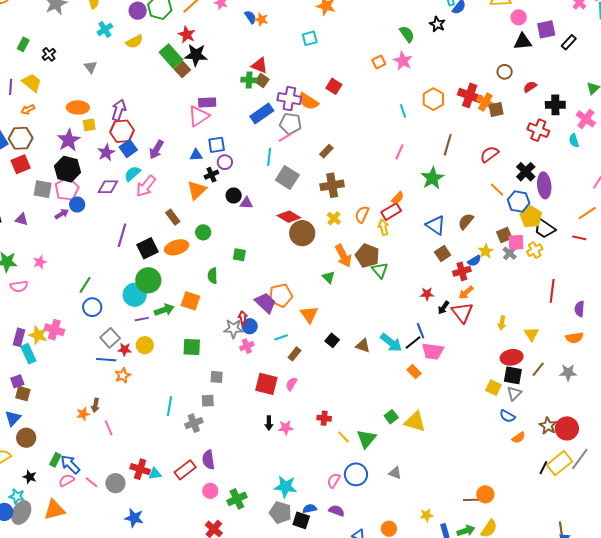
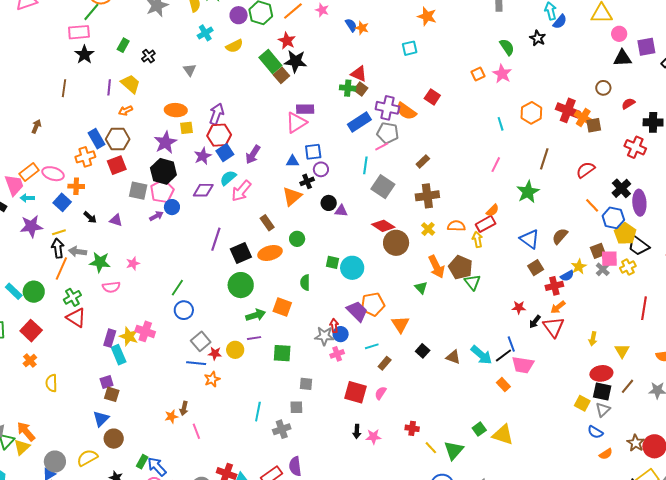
orange semicircle: (362, 214) -> (456, 226), turned 66
cyan circle: (135, 295) -> (352, 268), moved
purple line: (142, 319) -> (254, 338), moved

